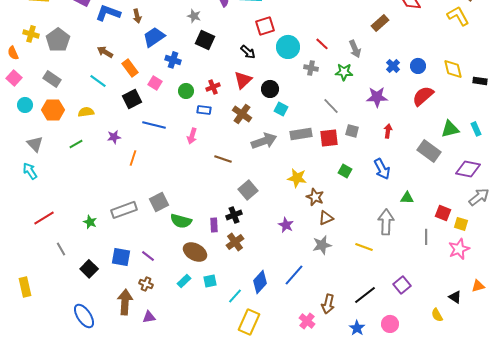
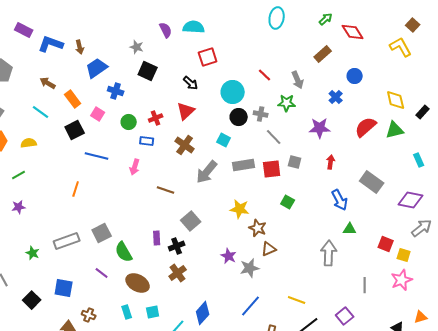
cyan circle: (288, 47) -> (233, 92), moved
blue circle: (418, 66) -> (355, 76), moved
gray cross: (311, 68) -> (261, 114), moved
black rectangle: (480, 81) -> (423, 112), turned -56
black circle: (270, 89) -> (239, 117), moved
green triangle: (450, 129) -> (395, 130), moved
purple star: (114, 137) -> (19, 207), moved
gray arrow: (264, 141) -> (207, 172), turned 150
blue arrow: (382, 169) -> (340, 200), moved
green semicircle: (181, 221) -> (124, 252), turned 45
purple rectangle: (214, 225) -> (157, 238), moved
gray line: (426, 237) -> (365, 285), moved
gray star: (322, 245) -> (250, 268), moved
yellow line: (364, 247) -> (297, 300), moved
purple line: (148, 256) -> (102, 273), moved
blue line: (294, 275) -> (251, 306), moved
cyan rectangle: (184, 281) -> (127, 312), turned -64

